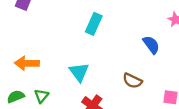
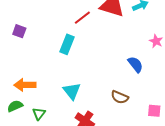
cyan rectangle: (94, 24) -> (67, 44), moved
green semicircle: (16, 97) -> (15, 106), moved

